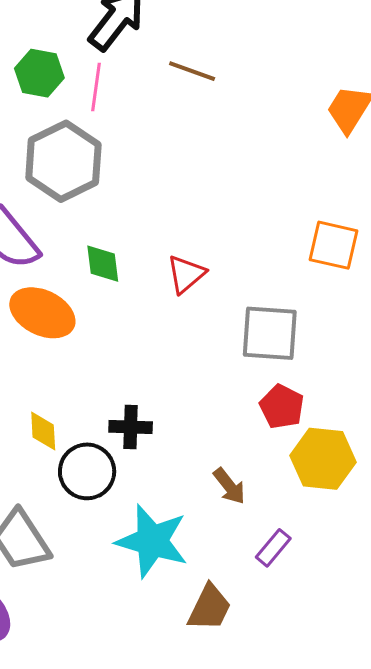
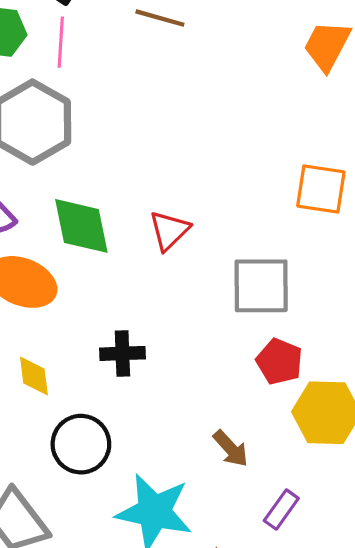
green diamond: (103, 264) -> (81, 226), size x1.5
black cross: (131, 427) -> (122, 353), moved
yellow diamond: (43, 431) -> (34, 376), moved

